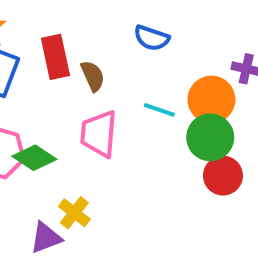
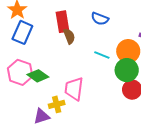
red rectangle: (55, 57) -> (62, 22), moved
pink trapezoid: (99, 134) -> (74, 89), moved
yellow cross: (74, 213) -> (57, 104), turned 35

